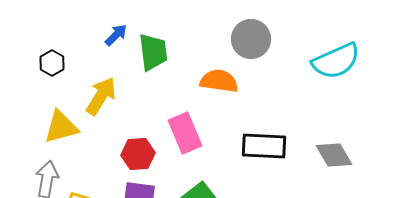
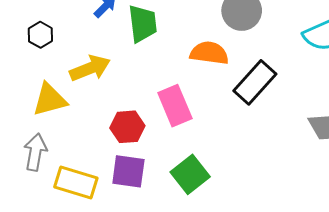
yellow arrow: (101, 96) -> (90, 68), turned 36
black rectangle: (264, 146) -> (255, 82), moved, turned -51

